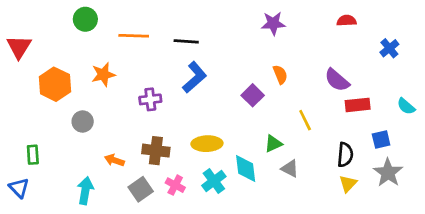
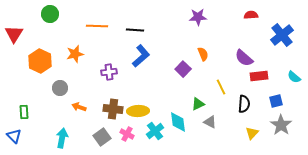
green circle: (85, 19) -> (50, 14), moved
blue cross: (389, 48) -> (282, 35), size x1.6
yellow ellipse: (207, 144) -> (138, 111), moved
black semicircle: (345, 155) -> (244, 104), moved
orange arrow: (114, 160) -> (79, 107), moved

